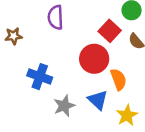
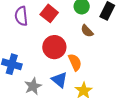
red square: (110, 31) -> (49, 13), moved

